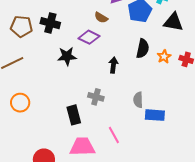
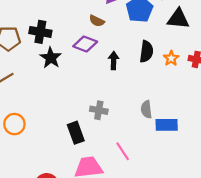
black star: (67, 56) -> (51, 58), moved, turned -30
black arrow: (113, 65) -> (114, 61), moved

